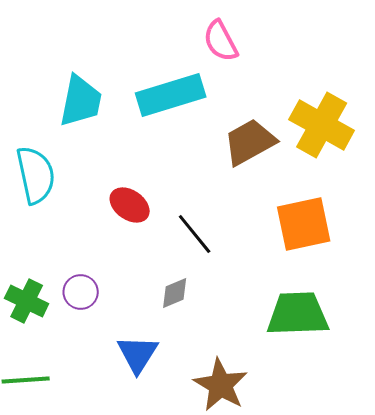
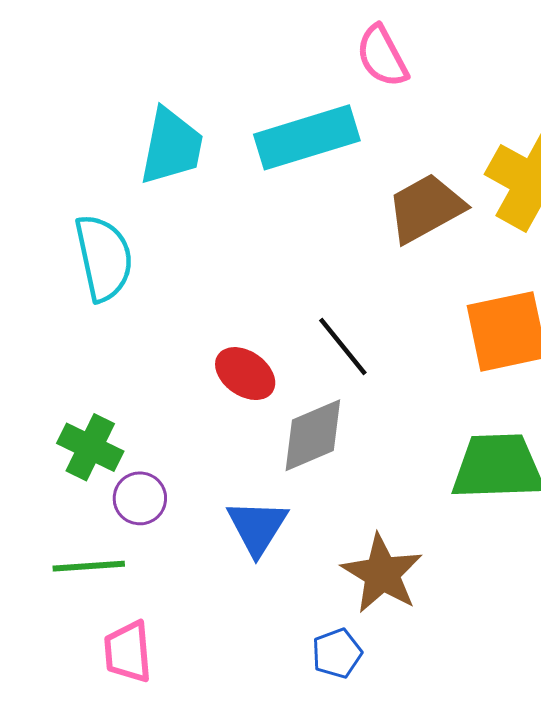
red ellipse: (130, 205) -> (245, 374), moved
purple circle: (81, 292) -> (140, 498), moved
gray diamond: (175, 293) -> (313, 435), size x1.6

